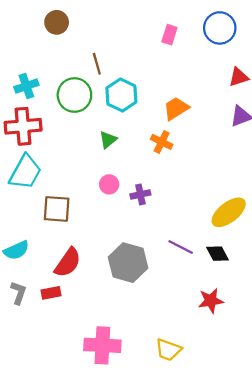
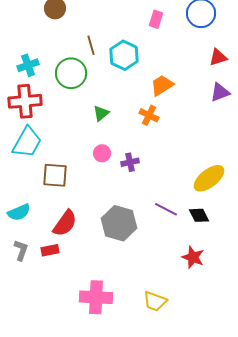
cyan hexagon: (121, 95) -> (124, 55), moved
red star: (211, 301) -> (193, 257), turned 30

